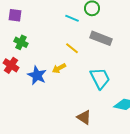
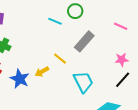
gray rectangle: (101, 38) -> (84, 41), turned -70
yellow line: (72, 48) -> (60, 59), moved

